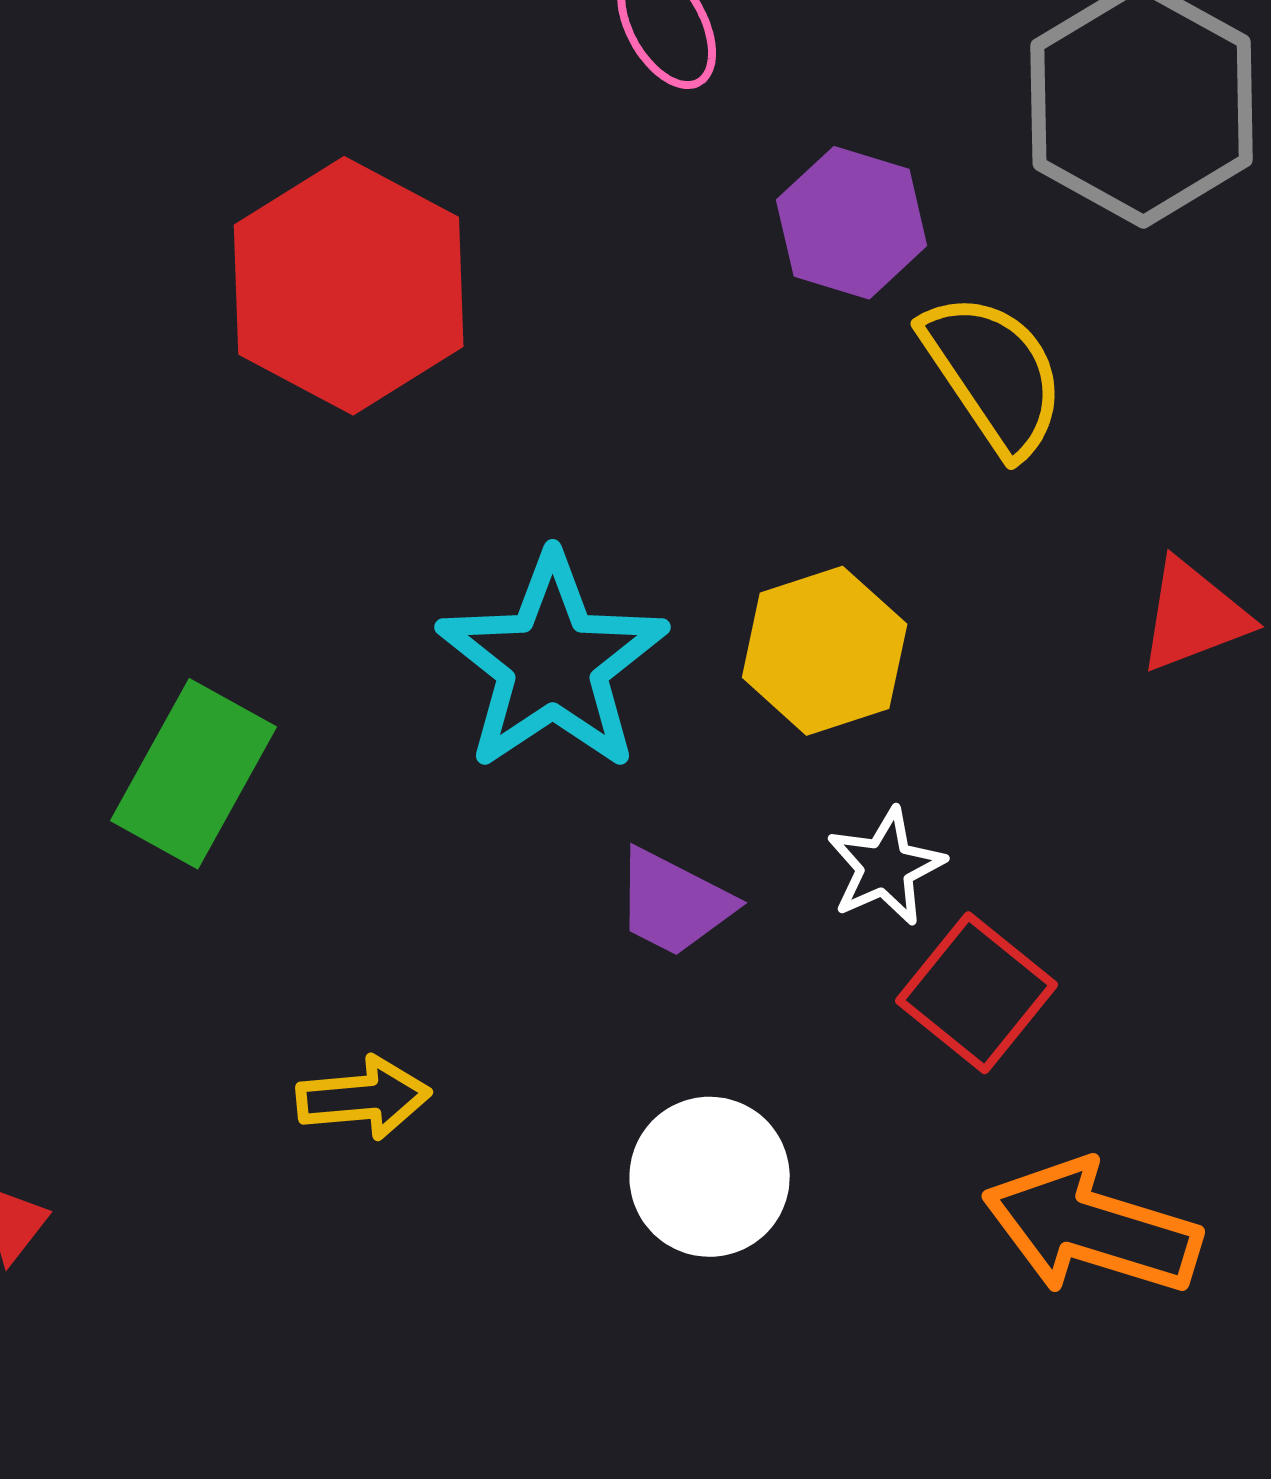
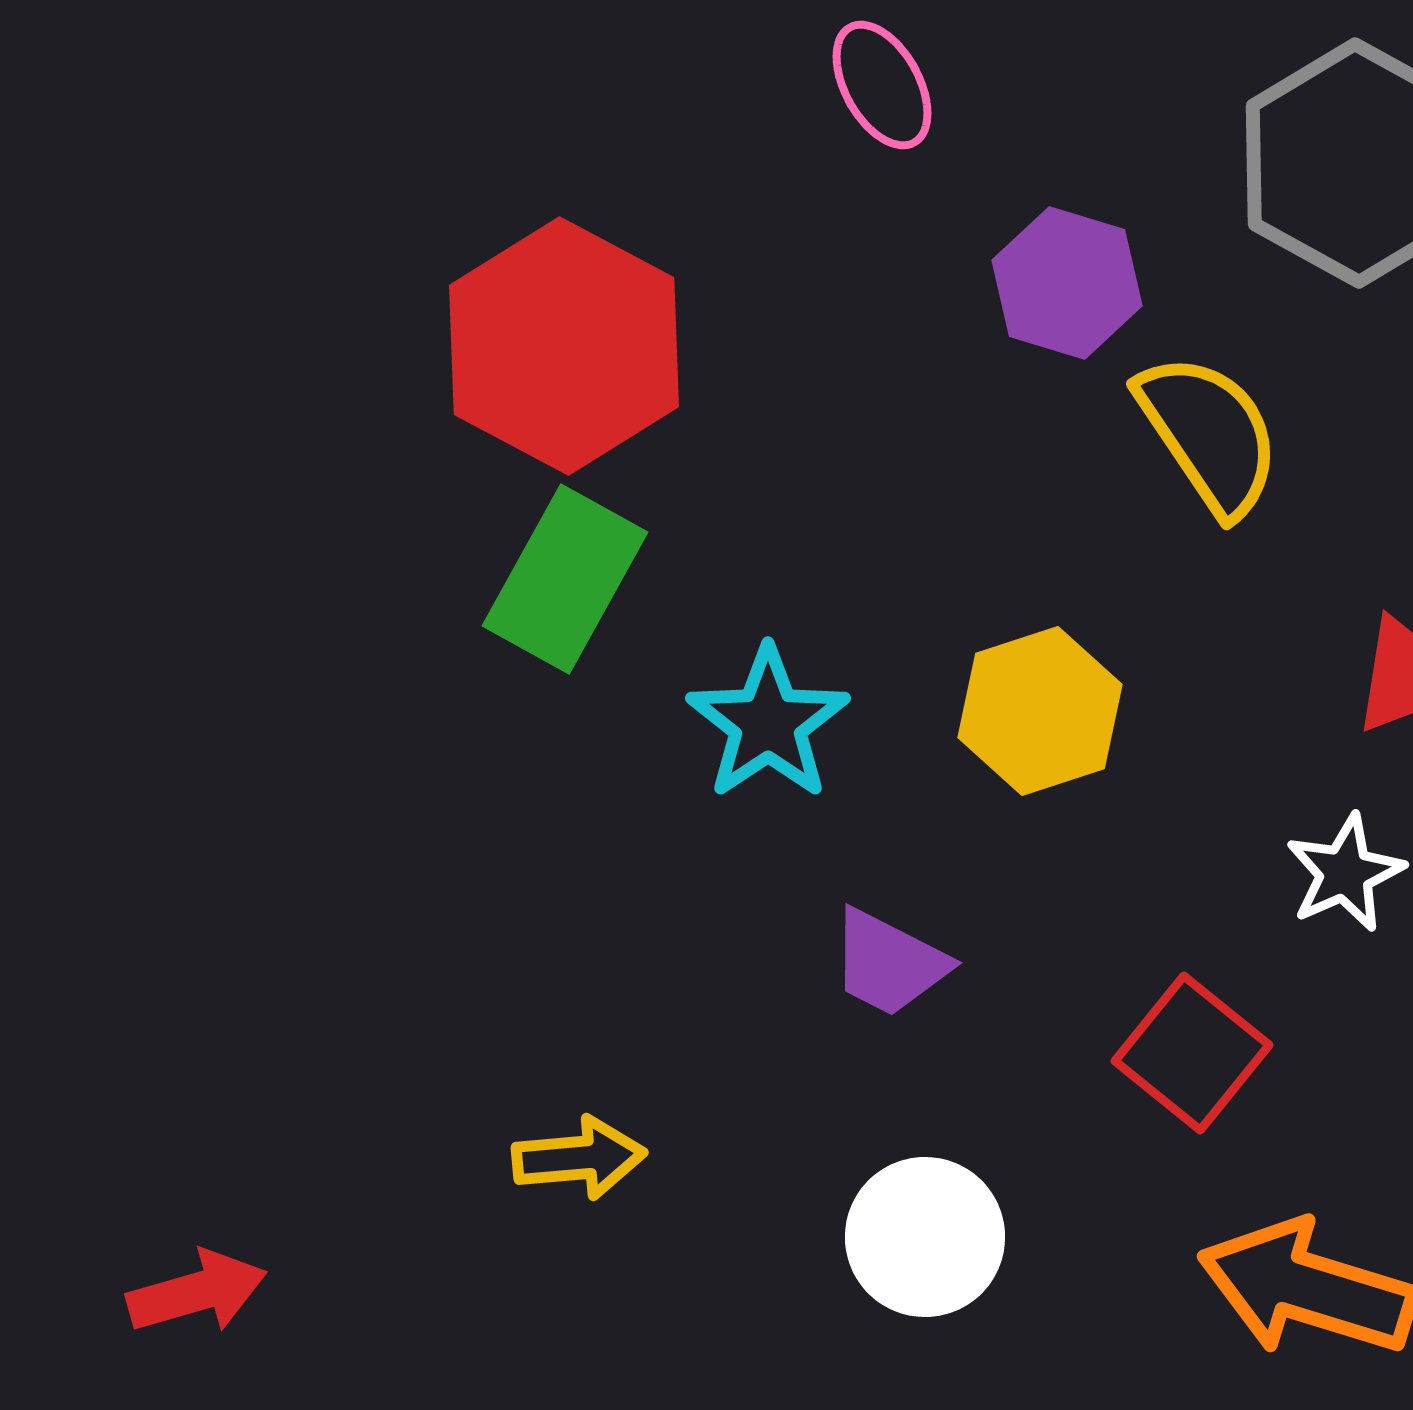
cyan star: (553, 663) -> (768, 723), size x0.7
green rectangle: (194, 774) -> (565, 579), moved
white star: (886, 867) -> (1345, 873), moved

